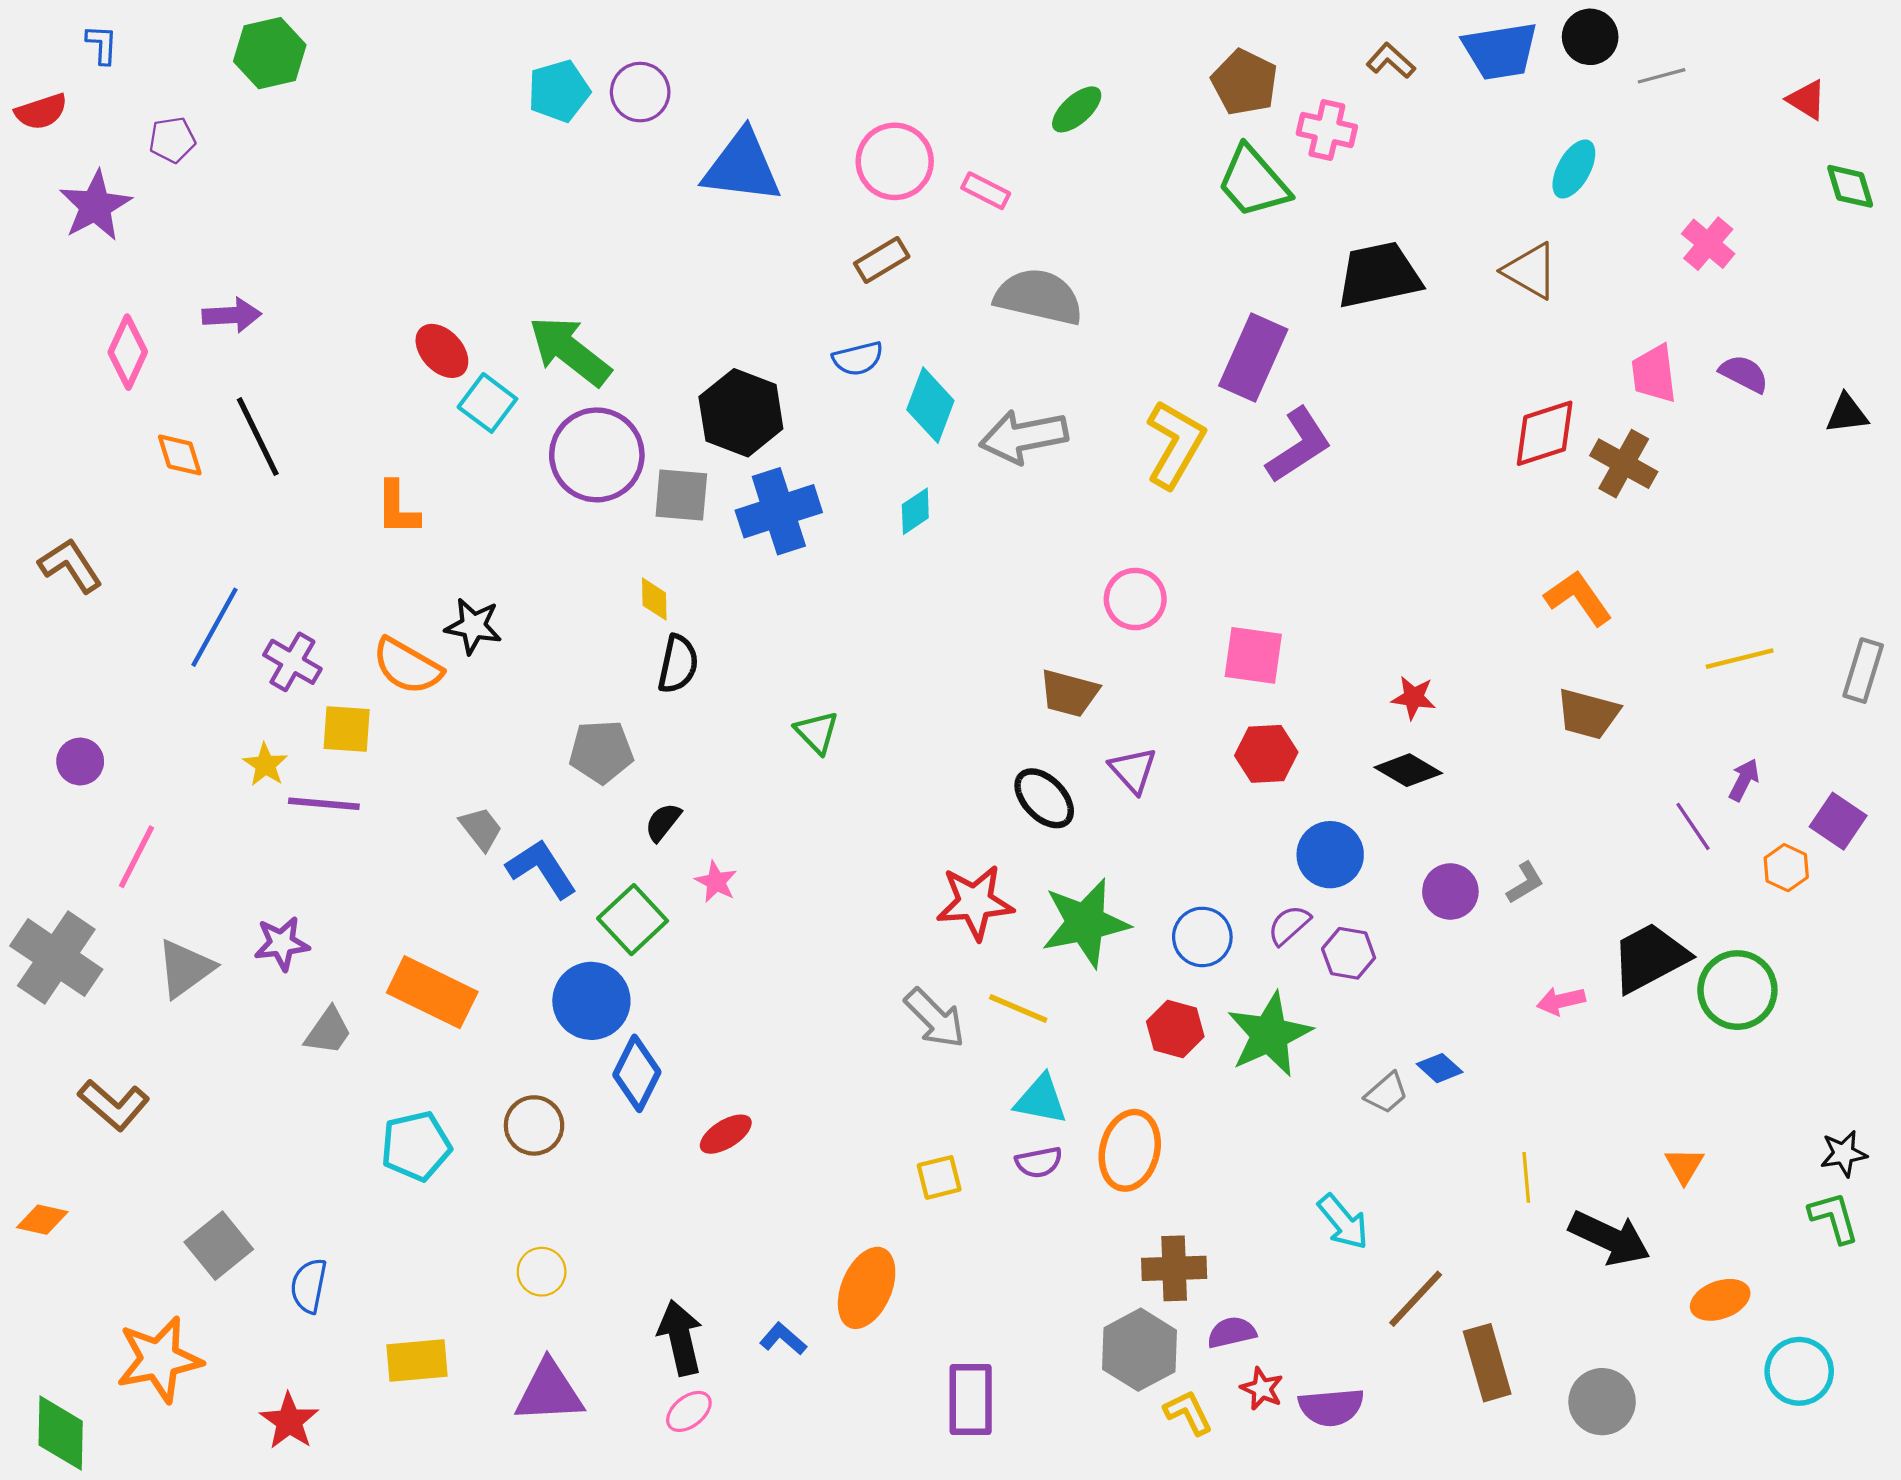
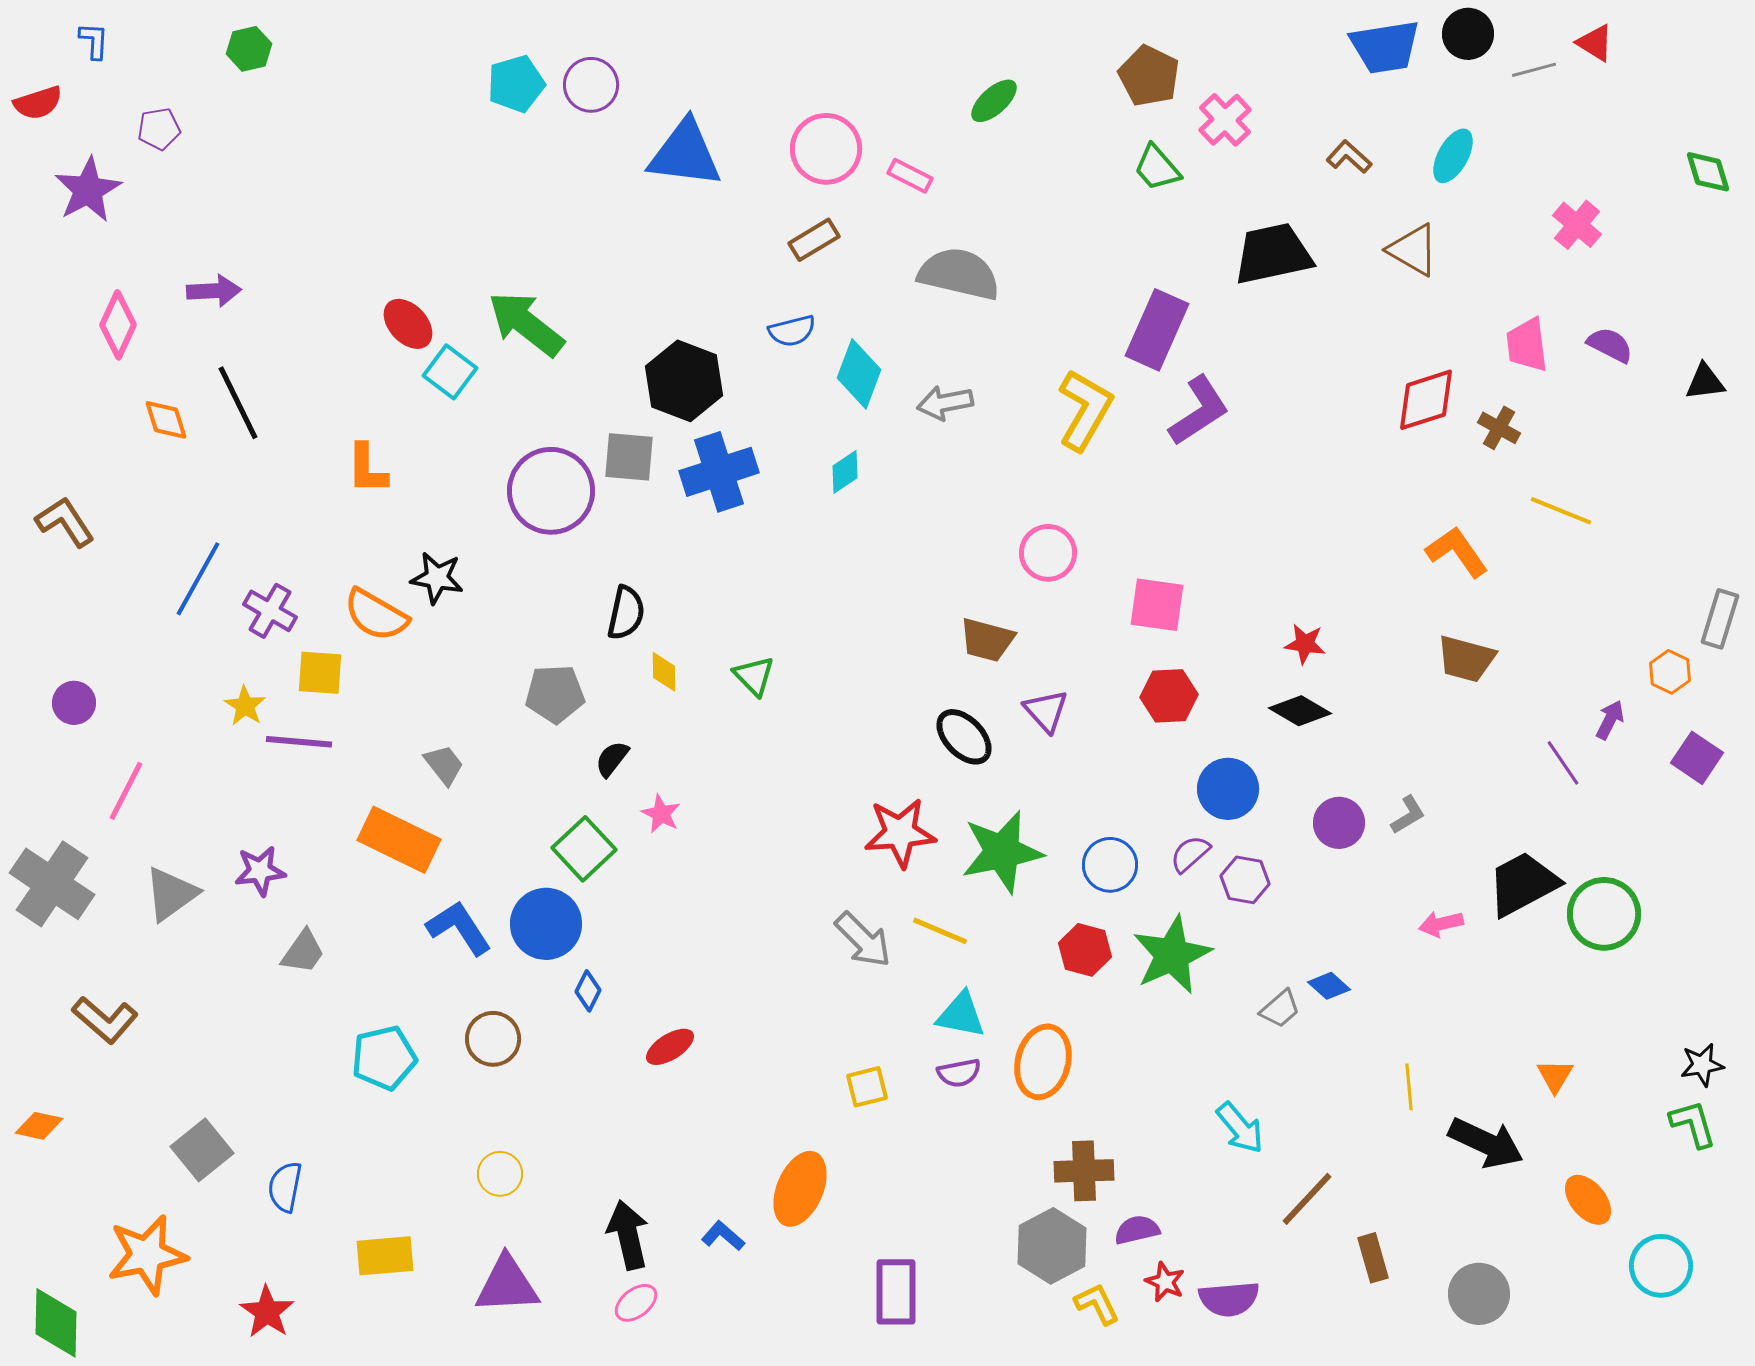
green hexagon: (270, 53) -> (249, 49), size x0.7
brown L-shape: (1391, 61) -> (1349, 157), moved
red triangle: (1807, 100) -> (1595, 43), moved
pink cross: (1327, 130) -> (1225, 120), turned 34
green trapezoid: (1253, 182) -> (1157, 168), size x0.7
gray arrow: (1024, 437) -> (945, 403), size x0.7
purple circle: (597, 455) -> (551, 491), moved
brown cross: (1624, 464) -> (1499, 428), size x0.7
yellow diamond: (654, 599) -> (664, 672), moved
yellow line: (1740, 659) -> (1561, 511), moved, turned 36
orange hexagon: (1786, 868) -> (1670, 672), moved
blue L-shape: (542, 869) -> (459, 928), moved
orange rectangle: (432, 992) -> (399, 840), moved
blue diamond: (637, 1073) -> (588, 991), size x0.6
orange ellipse: (1720, 1300) -> (1588, 1200), turned 70
brown rectangle: (1487, 1363) -> (1373, 1258), size x0.7

